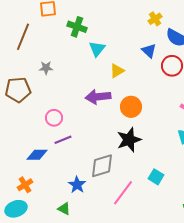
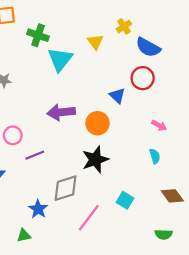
cyan triangle: (97, 49) -> (60, 59), size x1.4
blue triangle: (149, 51) -> (117, 96), moved
yellow triangle: (117, 71) -> (95, 42), moved, turned -35
purple line: (63, 140) -> (35, 155), moved
green triangle: (64, 209) -> (24, 235), turned -40

